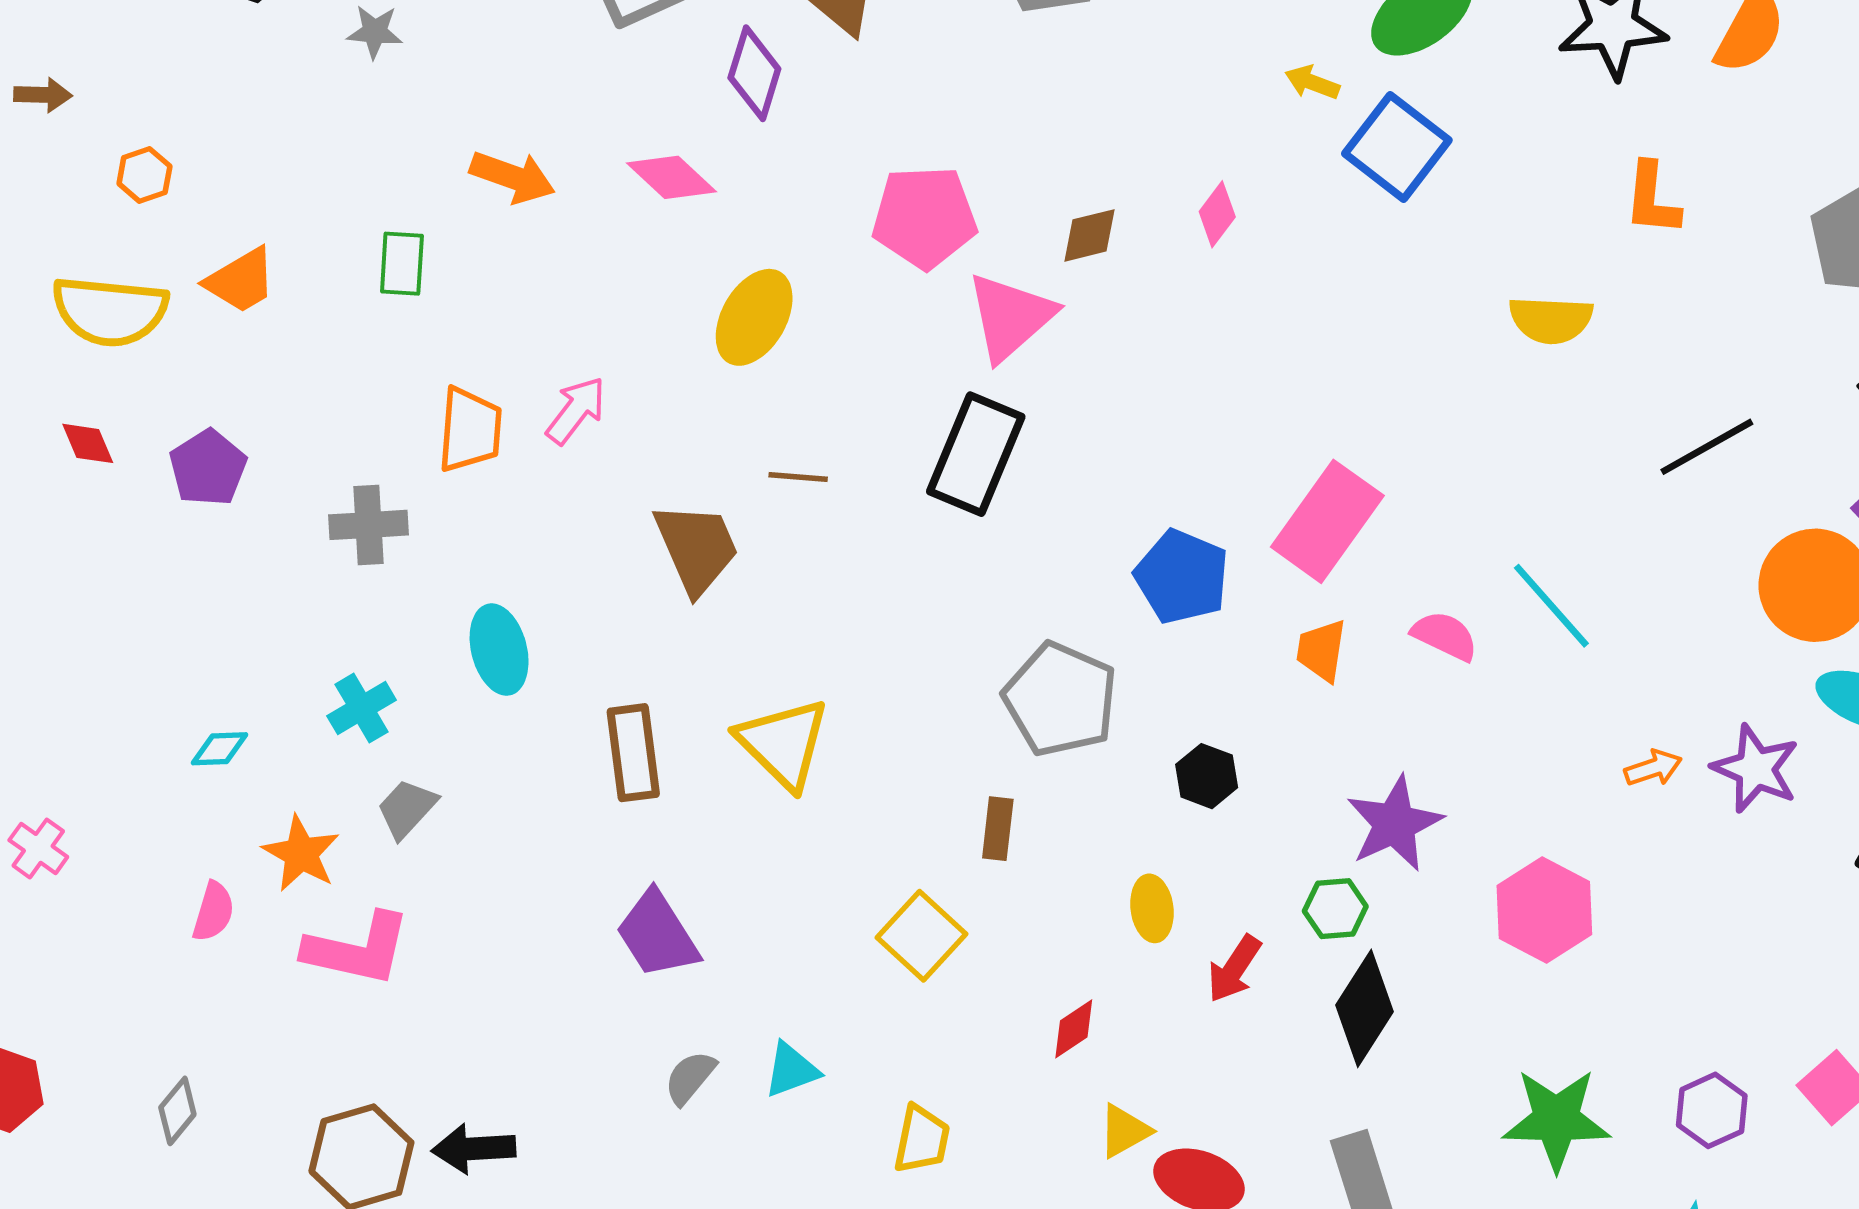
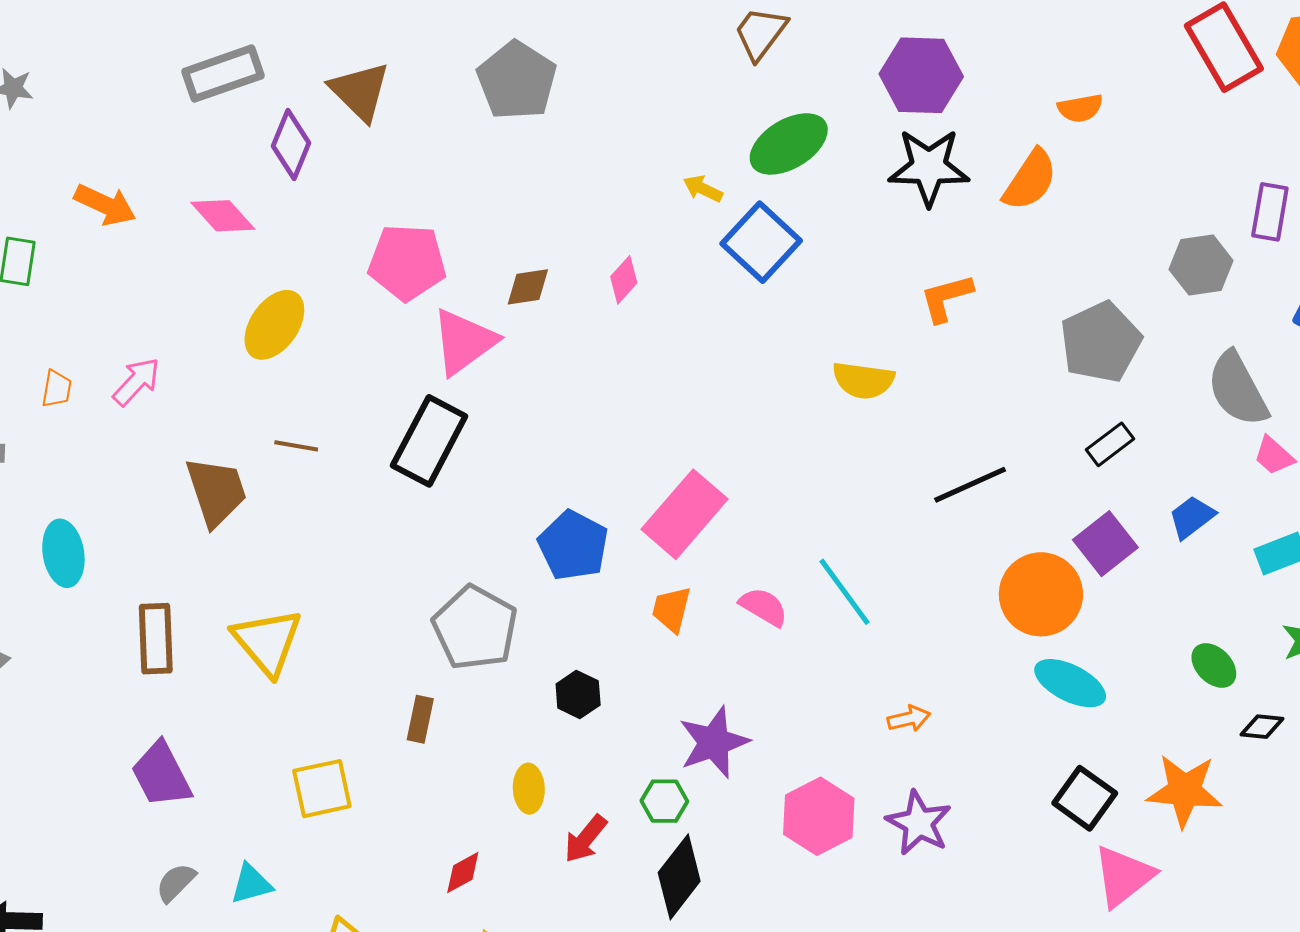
orange L-shape: (1652, 199) -> (946, 298), turned 64
orange trapezoid: (470, 430) -> (57, 389), size x0.6
purple star: (1756, 769) -> (919, 823), moved
yellow square: (922, 936) -> (322, 789), moved, turned 30

